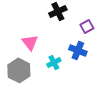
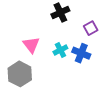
cyan cross: (54, 62) -> (60, 50), moved

